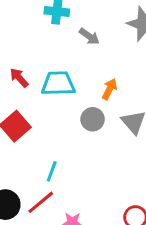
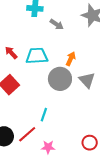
gray circle: (93, 119) -> (60, 79), size x1.5
cyan line: (52, 171) -> (44, 115), moved

